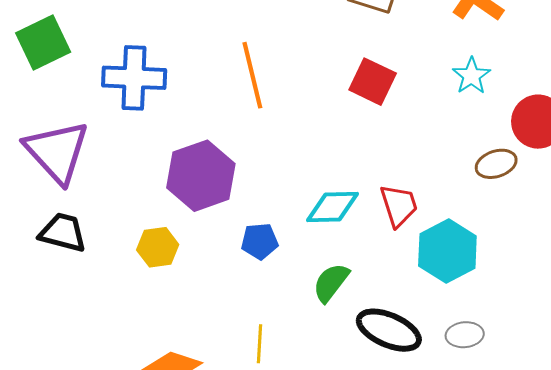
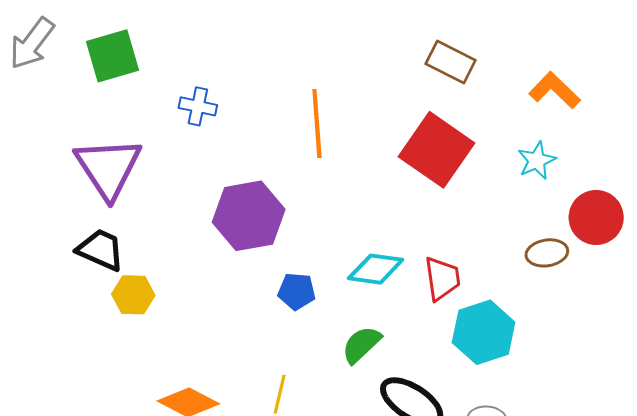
blue cross: (134, 78) -> (198, 106), size x0.6
red square: (373, 82) -> (437, 150), size x1.5
yellow hexagon: (158, 247) -> (133, 295), moved

